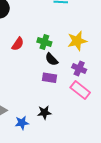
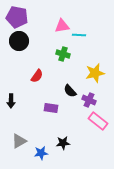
green cross: (44, 42) -> (63, 54), moved
purple cross: (79, 69) -> (89, 100), moved
purple rectangle: (49, 78) -> (51, 108), moved

